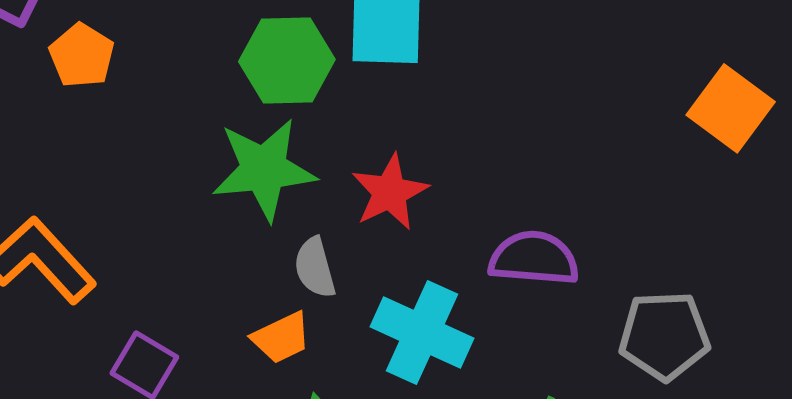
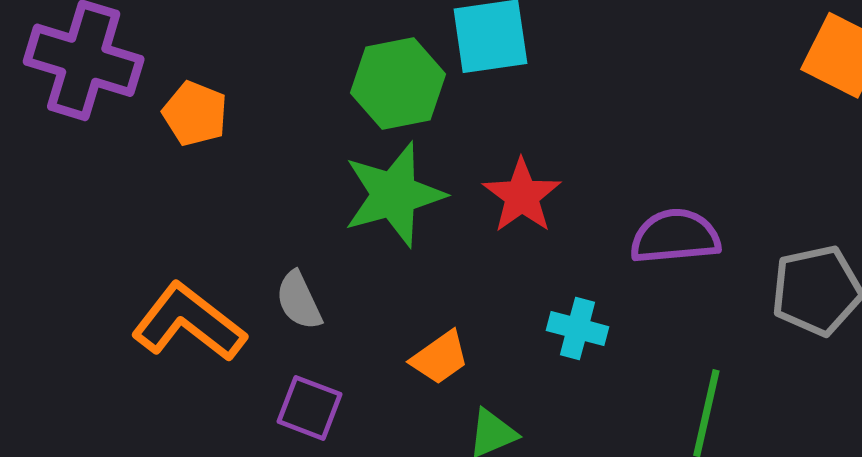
gray semicircle: (315, 268) -> (299, 300), moved
cyan cross: (422, 333) -> (578, 329), size x0.6

